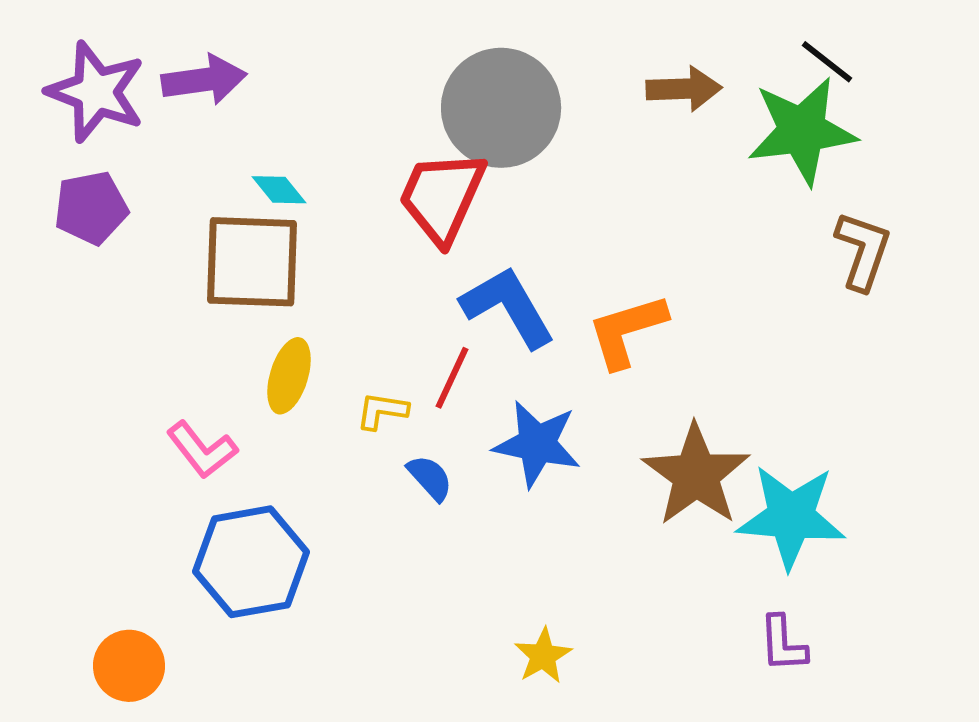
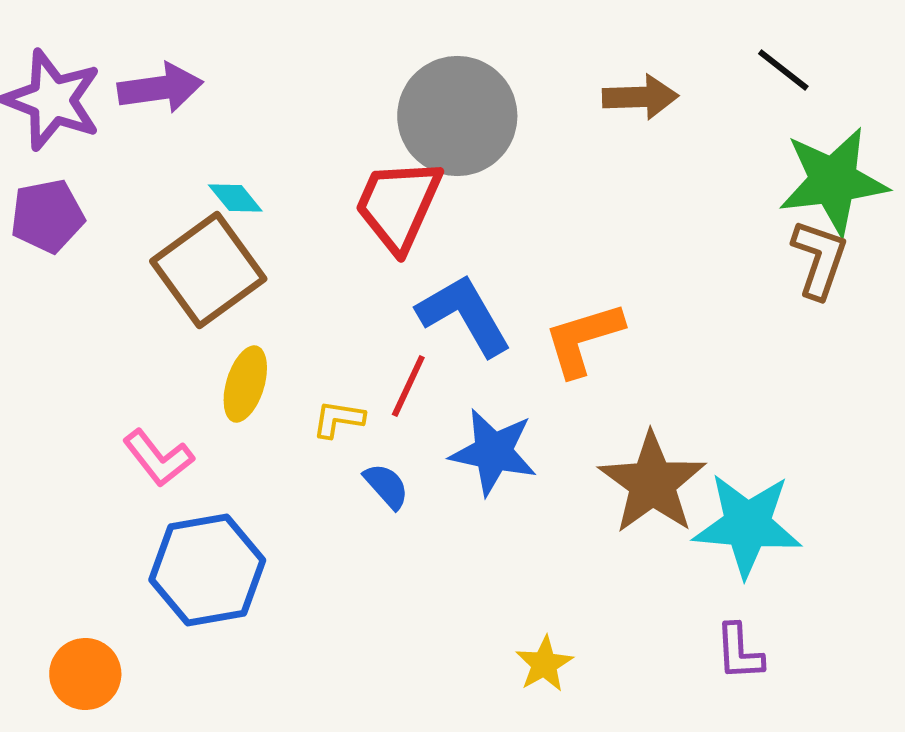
green star: (802, 131) -> (833, 181), moved
brown square: (252, 262) -> (208, 270), turned -38
yellow star: (543, 656) -> (544, 664), moved

